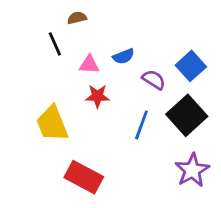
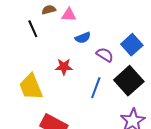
pink triangle: (89, 65) -> (69, 15), moved

